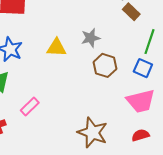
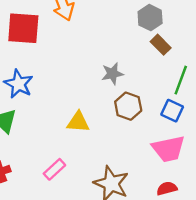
yellow triangle: (56, 48) -> (78, 122), moved
pink rectangle: (30, 106) -> (54, 169), moved

